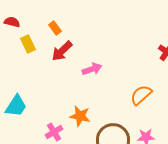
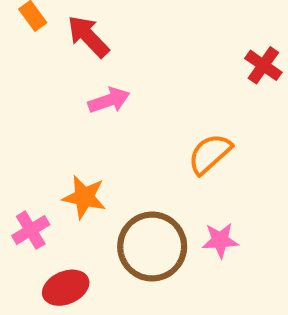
red arrow: (62, 51) -> (88, 36), moved, turned 90

